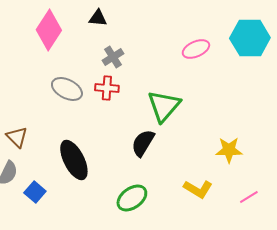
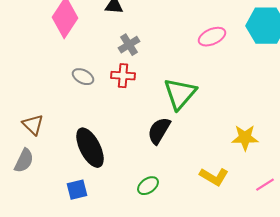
gray ellipse: (67, 89) -> (83, 77), size x0.7
blue square: (35, 192) -> (77, 190), moved, turned 35
green ellipse: (132, 198) -> (148, 186), size x0.7

